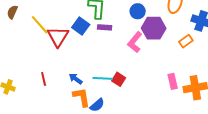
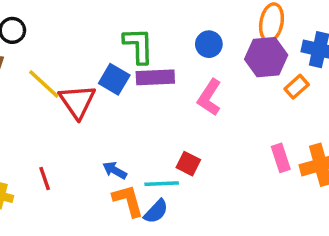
purple rectangle: (105, 27) -> (155, 77), size x1.5
purple hexagon: (154, 28) -> (266, 57), moved
cyan line: (103, 78) -> (162, 184), moved
red line: (44, 79) -> (45, 178), moved

